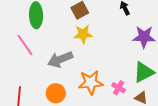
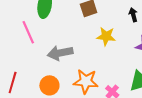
yellow star: (83, 34) -> (106, 36), moved

